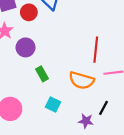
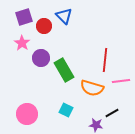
green rectangle: (42, 74) -> (64, 70), moved, size x1.6
black line: (103, 108) -> (112, 113), turned 32

